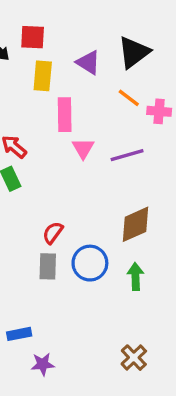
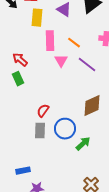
orange line: (129, 98) -> (74, 43), moved
purple line: (127, 155) -> (87, 65), turned 54
green arrow: (135, 277) -> (83, 144), moved, turned 49

